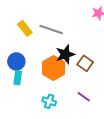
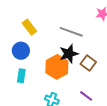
gray line: (51, 29) -> (71, 32), moved
blue circle: (16, 61) -> (21, 51), moved

